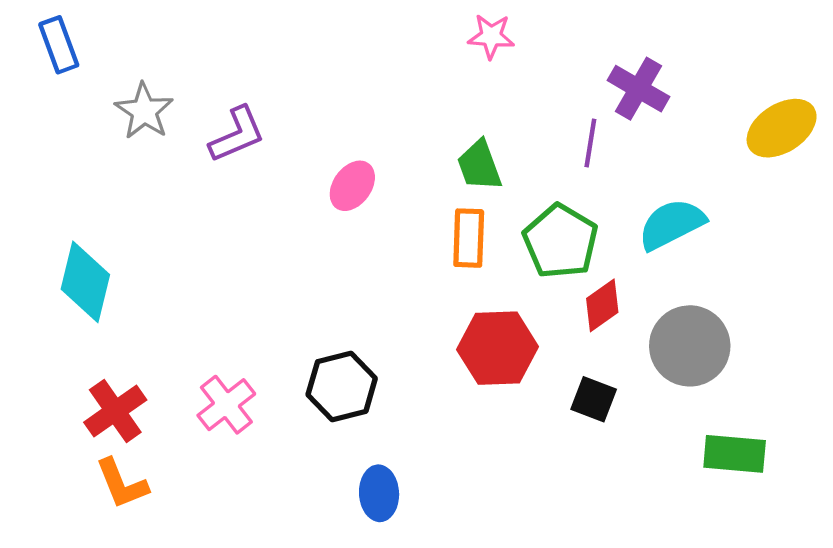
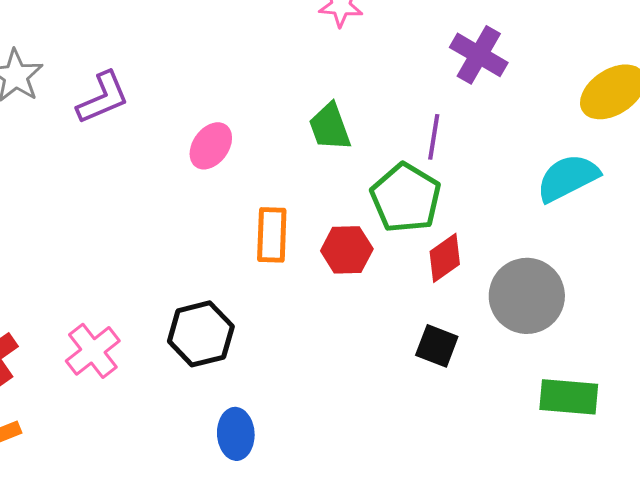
purple line: (590, 143) -> (434, 137), moved
cyan semicircle: (672, 224) -> (568, 178), moved
orange rectangle: (469, 238) -> (272, 235), moved
red hexagon: (498, 348) -> (347, 250), moved, size x0.7

